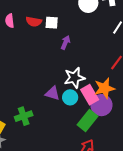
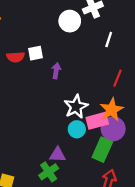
purple triangle: (52, 93) -> (58, 155), moved
pink rectangle: (90, 95) -> (97, 121), turned -60
green cross: (24, 116) -> (49, 172), moved

